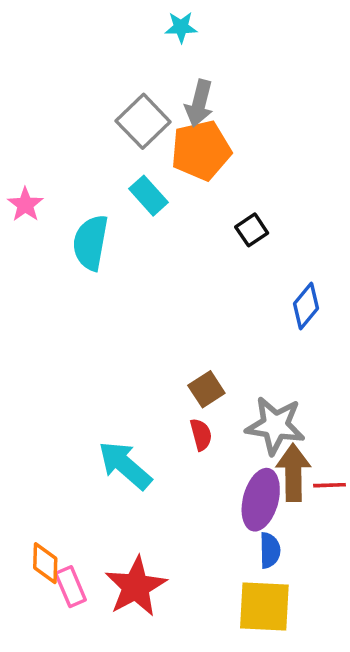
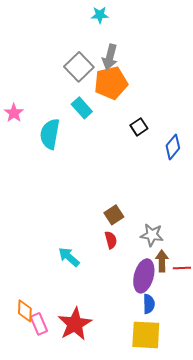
blue diamond: (306, 306) -> (173, 147), moved
gray star: (275, 425) -> (152, 235), size x0.7
cyan arrow: (125, 465) -> (69, 257), size x0.7
brown arrow: (293, 473) -> (162, 261), size x0.7

